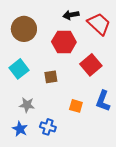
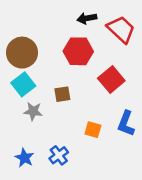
brown circle: (24, 29) -> (22, 53), moved
gray star: (27, 105) -> (33, 111), moved
blue cross: (48, 127) -> (59, 155), turned 35

